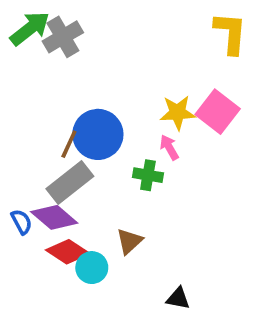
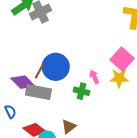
yellow star: (178, 113) -> (119, 78), moved
gray rectangle: (70, 182) -> (38, 92), turned 45
purple diamond: (54, 217) -> (23, 82), moved

